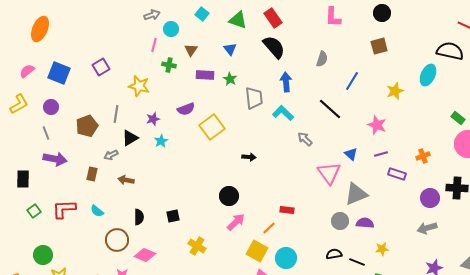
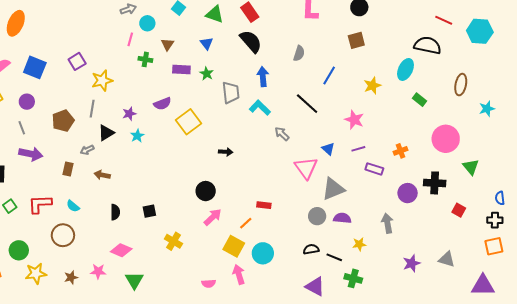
yellow star: (139, 86) -> (102, 81), moved, turned -30
green rectangle: (458, 118) -> (420, 100), moved
gray arrow: (427, 228) -> (387, 223), moved, turned 96
brown circle: (117, 240) -> (63, 235), moved

